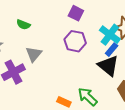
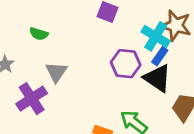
purple hexagon: (75, 41) -> (126, 64), moved

